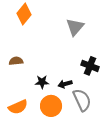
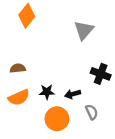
gray semicircle: (82, 100) -> (92, 112), size x0.6
orange semicircle: (18, 107) -> (19, 97), moved

